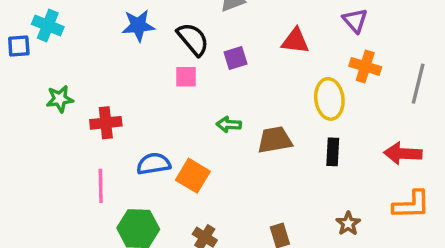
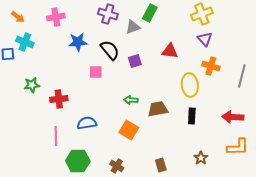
pink square: (186, 77) -> (96, 72), moved
orange square: (193, 176) -> (129, 130), moved

